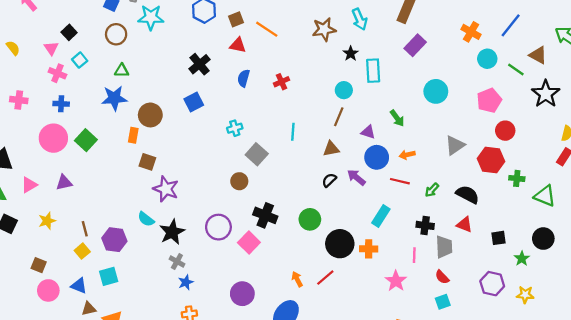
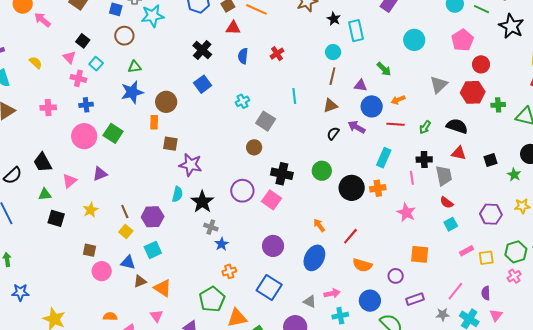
cyan semicircle: (146, 219) -> (177, 194), turned -105
pink line: (414, 255) -> (412, 178), moved
red line: (325, 278) -> (350, 236), moved
purple hexagon: (492, 284) -> (491, 214), moved

